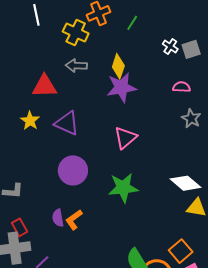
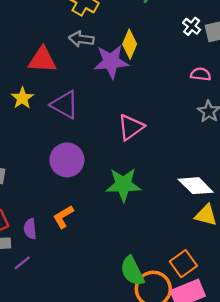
purple star: (121, 87) -> (111, 62), moved
purple semicircle: (58, 218) -> (30, 229), moved

